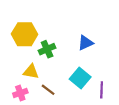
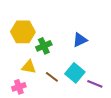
brown line: (48, 90) -> (52, 77), moved
purple line: (102, 90) -> (95, 84), turned -70

